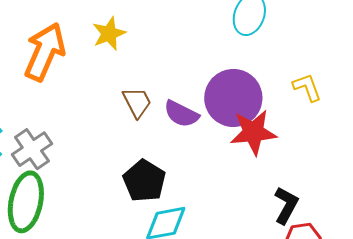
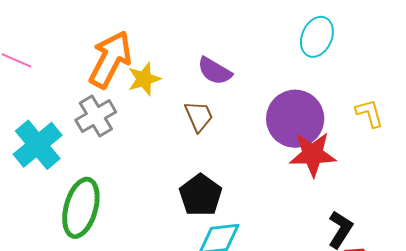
yellow star: (109, 33) -> (144, 79), moved
purple semicircle: (181, 114) -> (215, 71), moved
gray cross: (32, 149) -> (96, 116), moved

